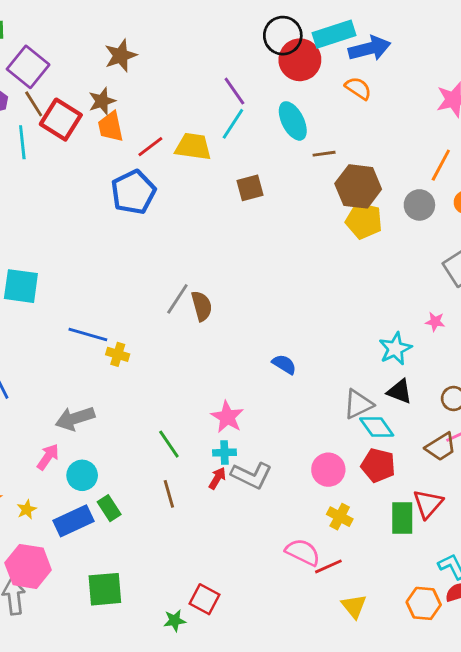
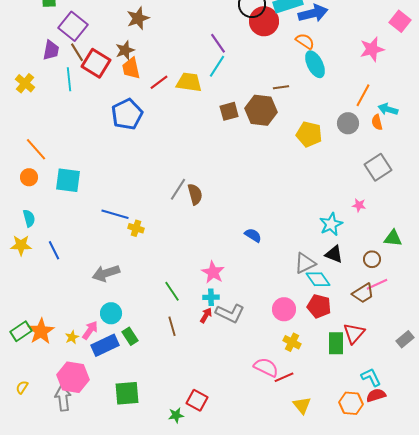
cyan ellipse: (293, 121) -> (315, 64), moved
brown hexagon: (358, 186) -> (261, 110), moved
blue pentagon: (133, 192) -> (127, 114), moved
pink arrow: (48, 457) -> (90, 330), moved

